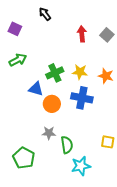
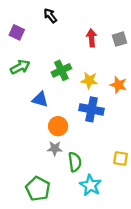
gray square: (107, 35) -> (119, 39), turned 32
green cross: (55, 73) -> (61, 70), moved
orange circle: (52, 104) -> (58, 126), moved
green pentagon: (24, 158) -> (38, 189), moved
cyan star: (81, 166) -> (90, 185), turned -30

